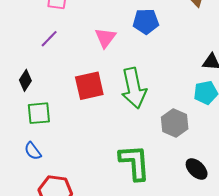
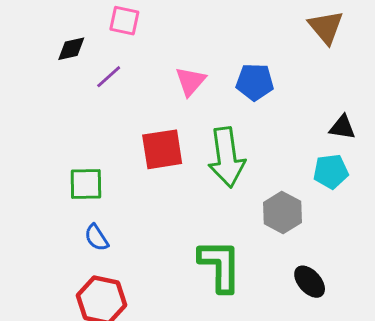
blue pentagon: (146, 21) -> (255, 82), moved
black diamond: (25, 80) -> (71, 49), moved, turned 40
blue semicircle: (33, 151) -> (96, 238), moved

